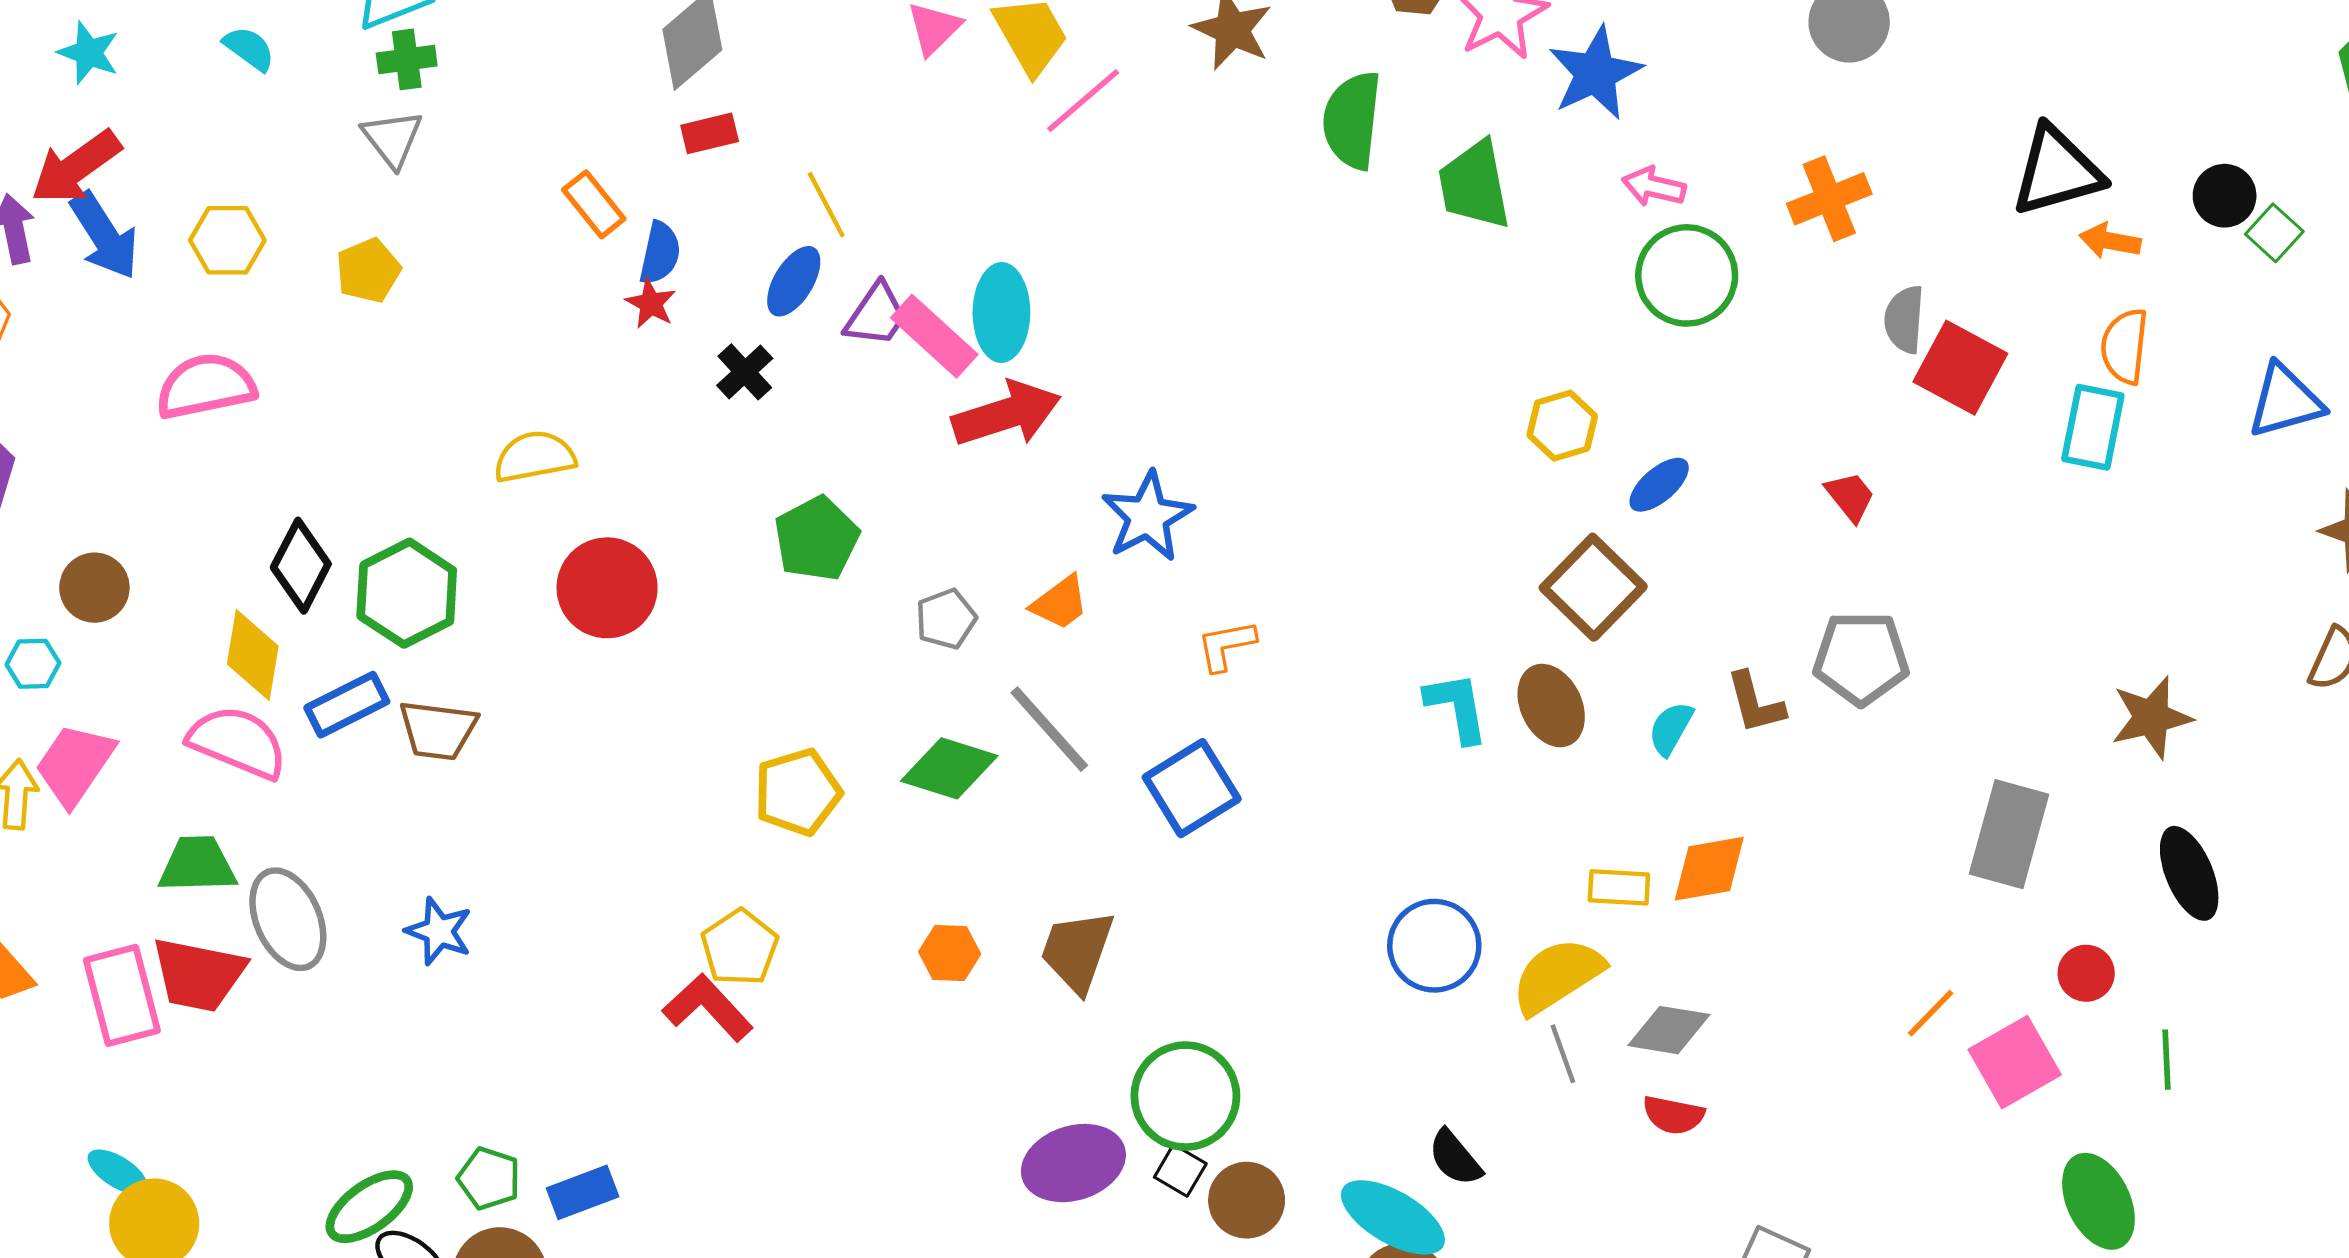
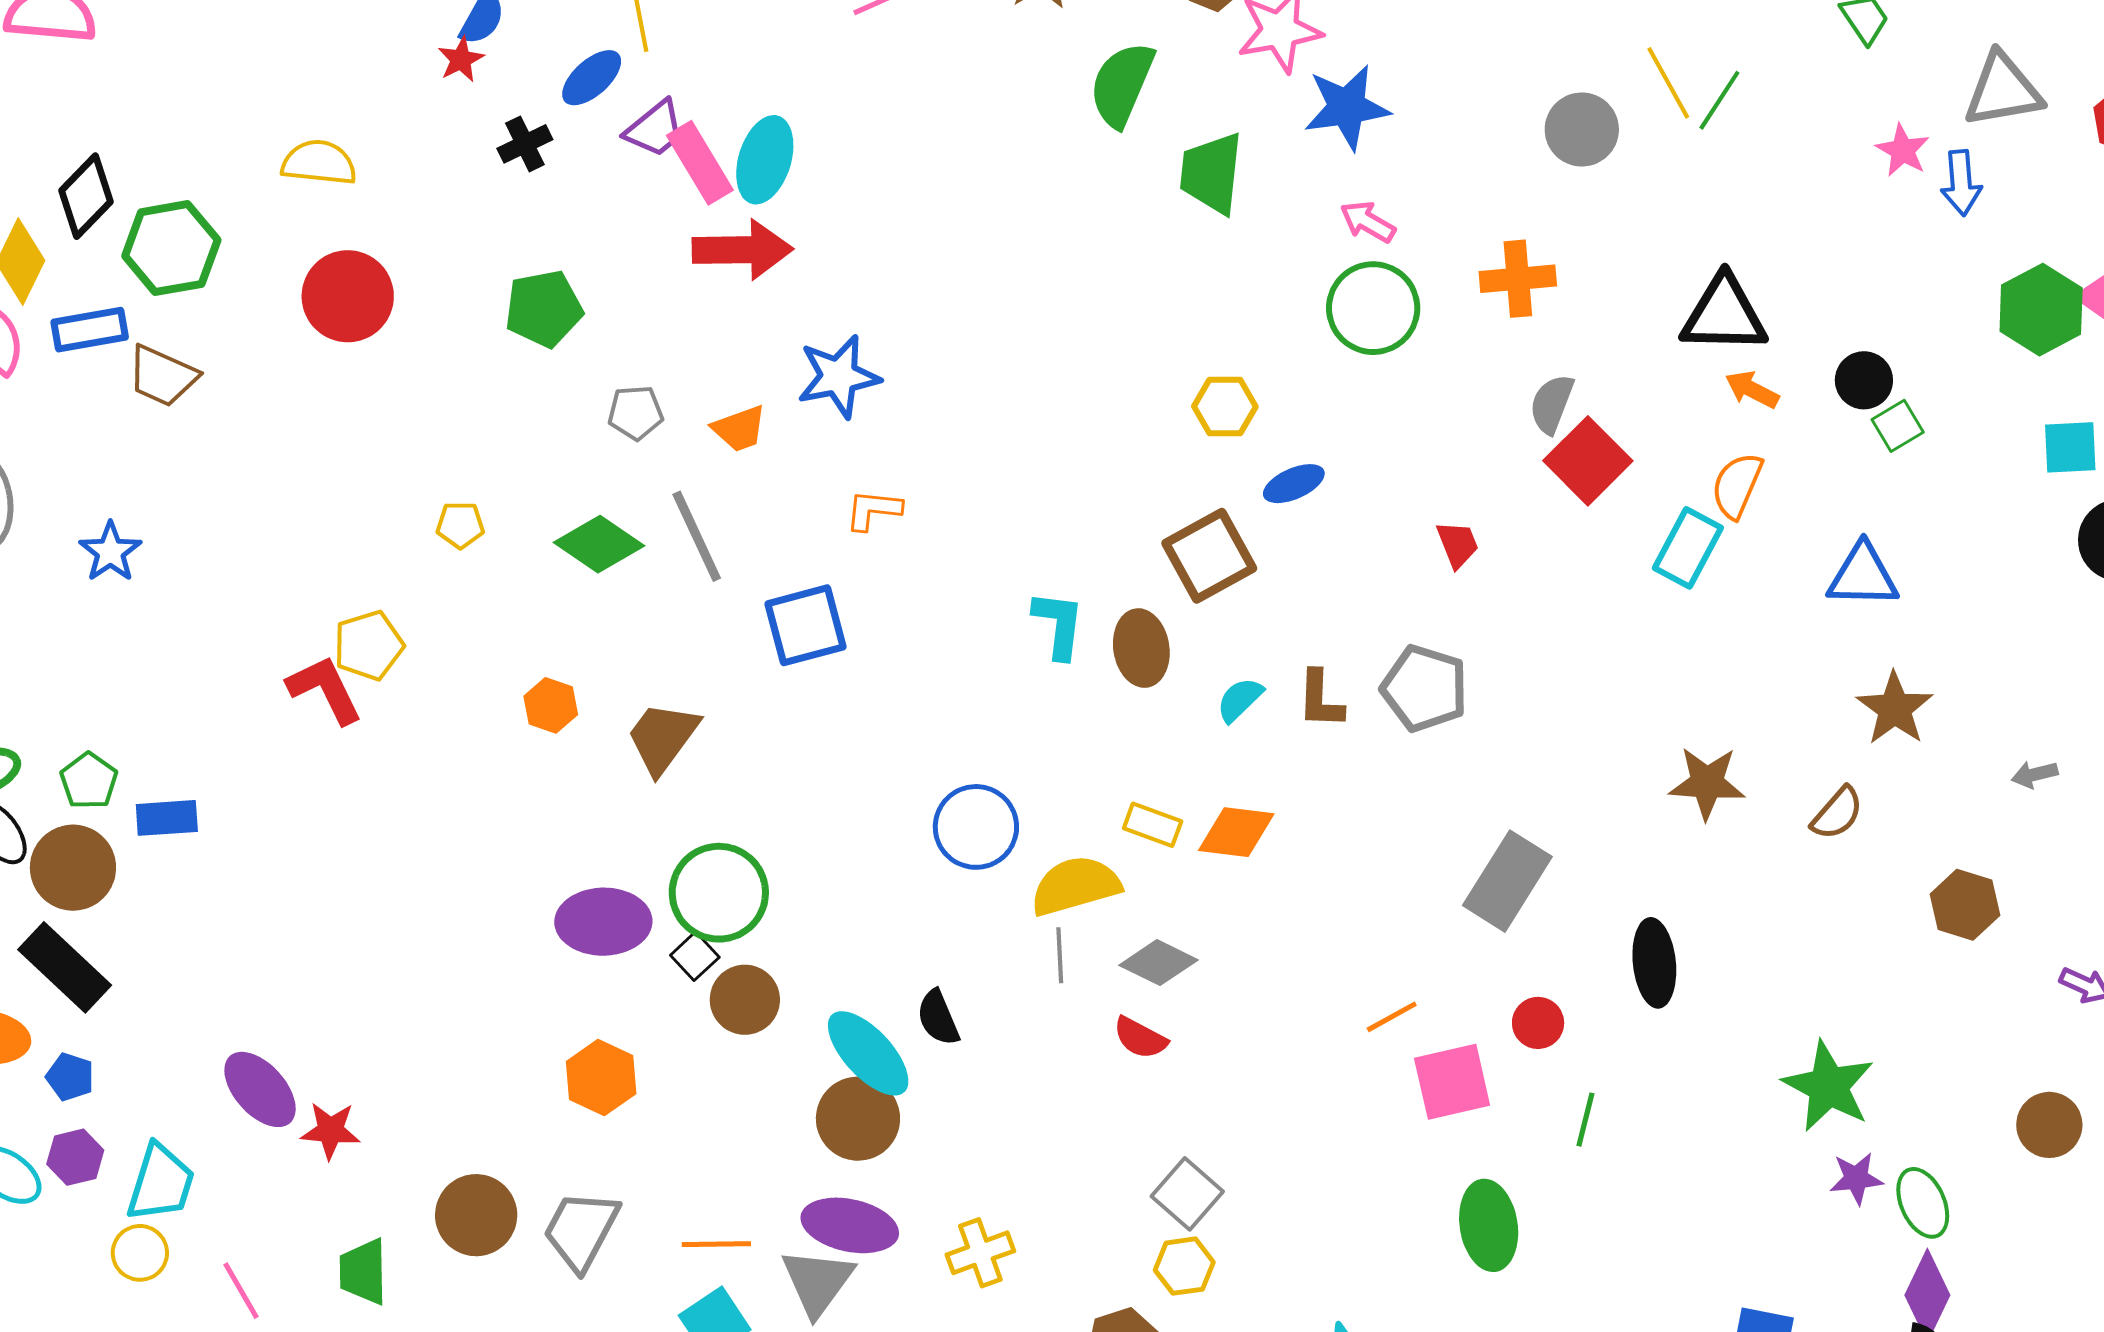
brown star: (2151, 717) -> (1707, 783), moved
yellow pentagon: (798, 792) -> (460, 525), size x0.6

